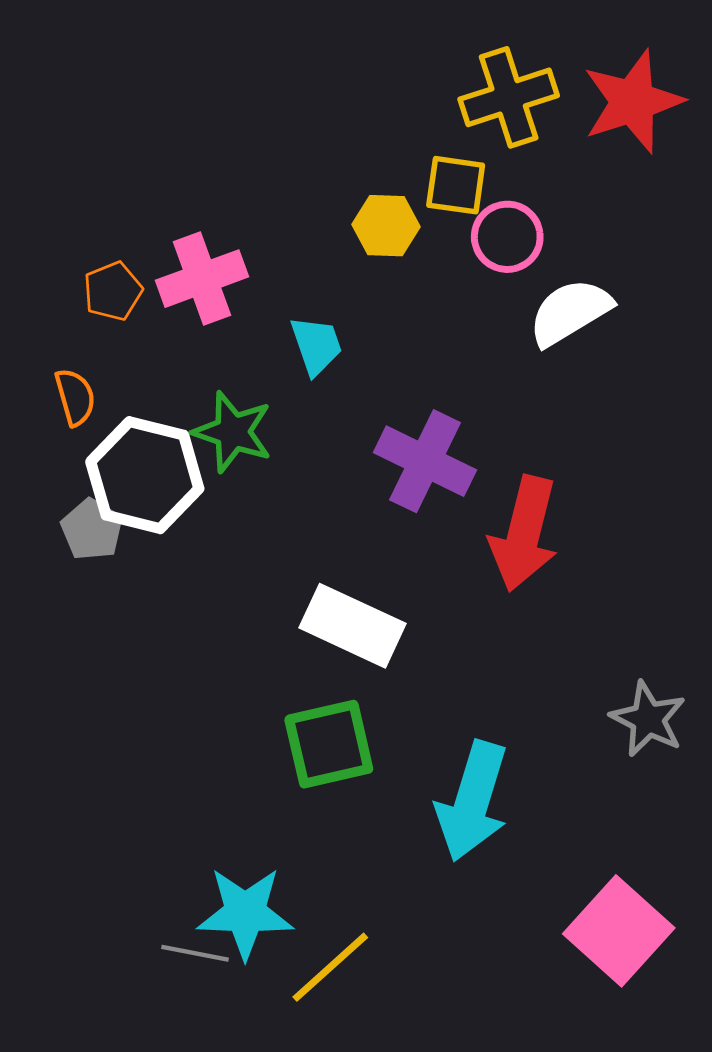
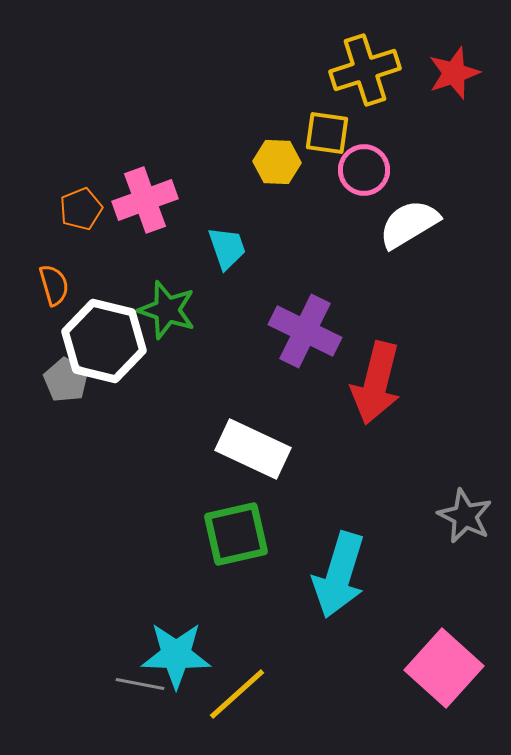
red star: (633, 102) -> (454, 73), size x0.7

